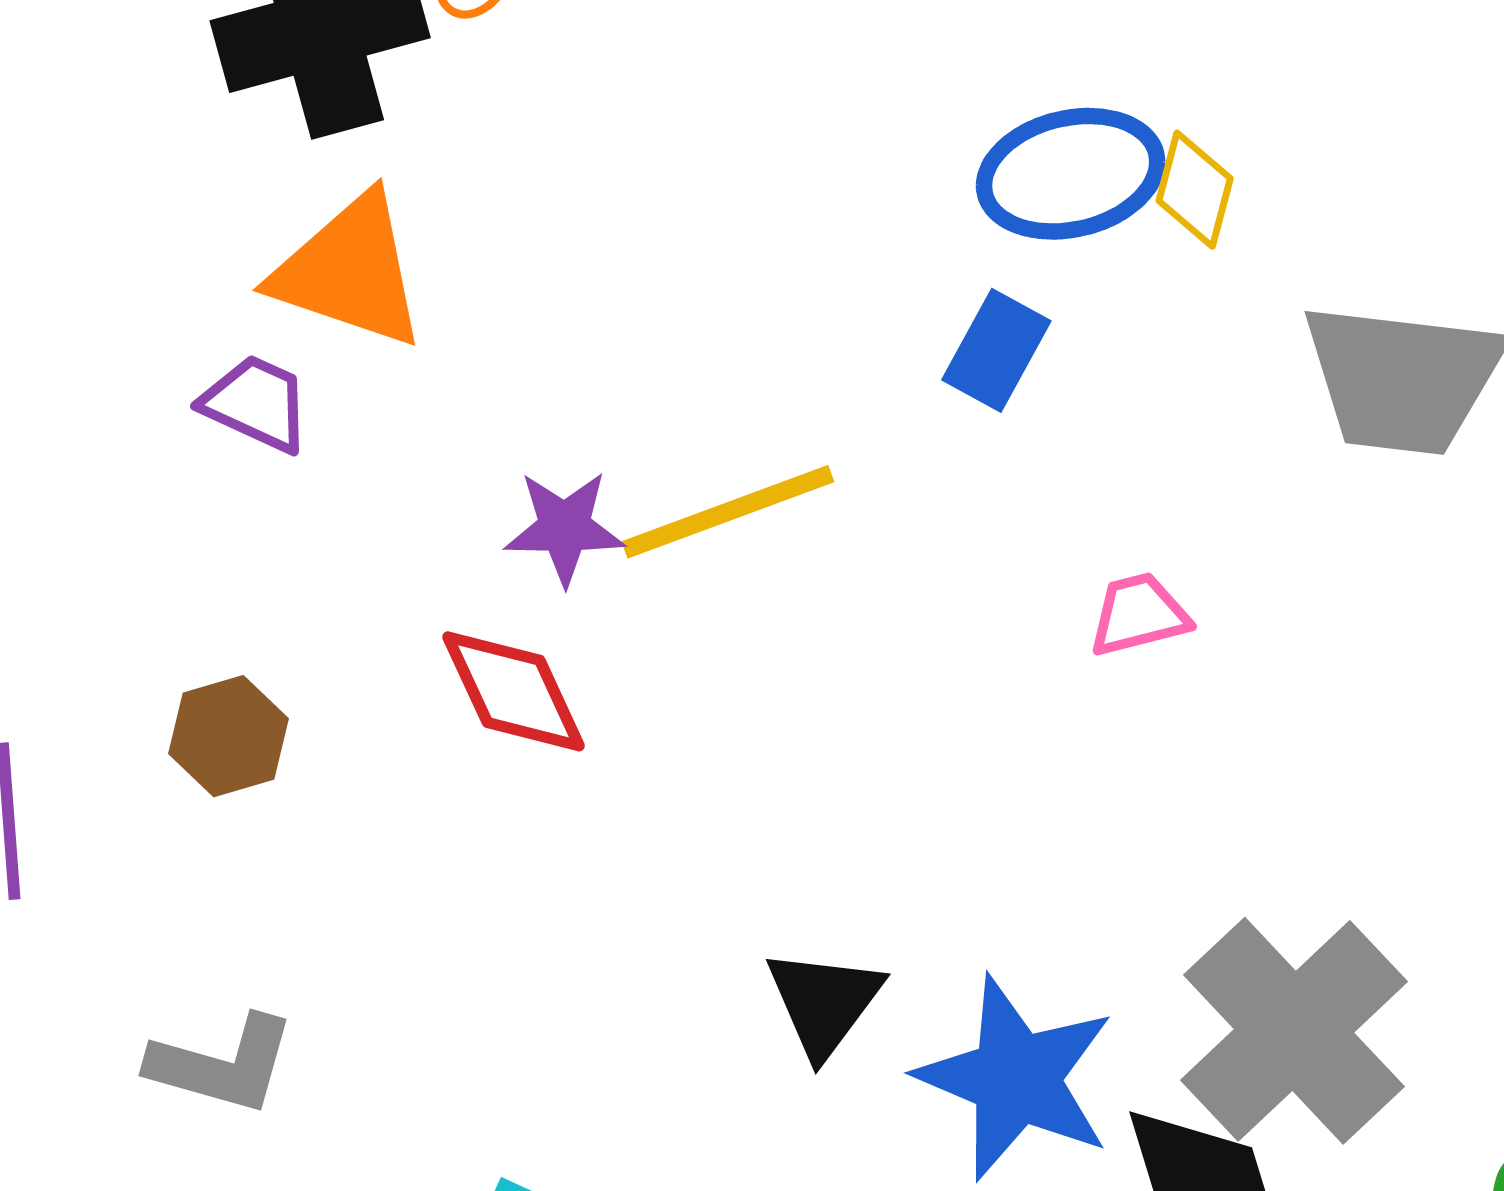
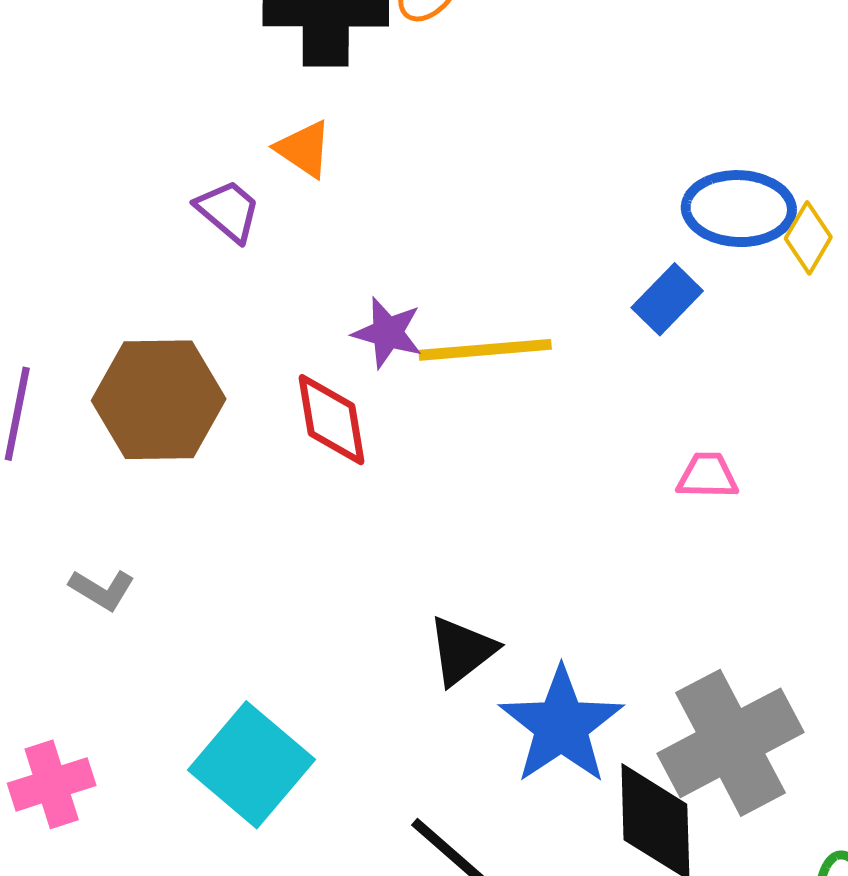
orange triangle: (349, 271) -> (304, 149), size x0.6
brown hexagon: (229, 736) -> (159, 400), size x1.8
gray L-shape: (222, 1065) -> (102, 590), size x0.7

